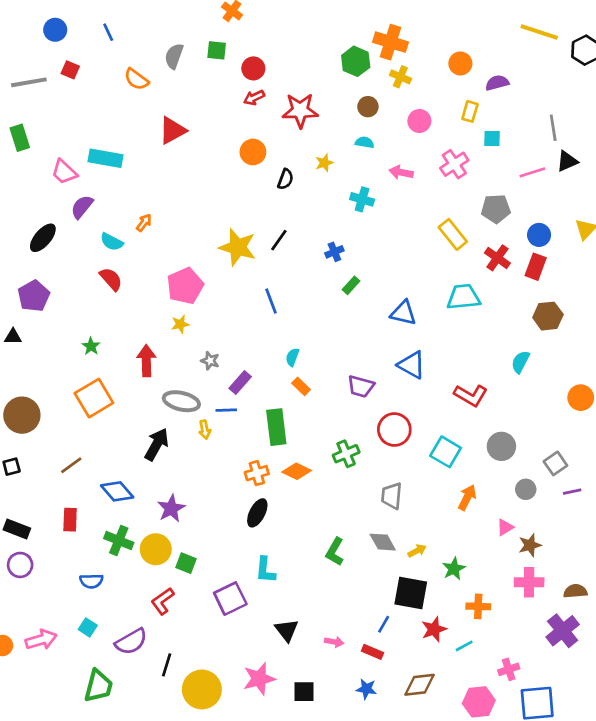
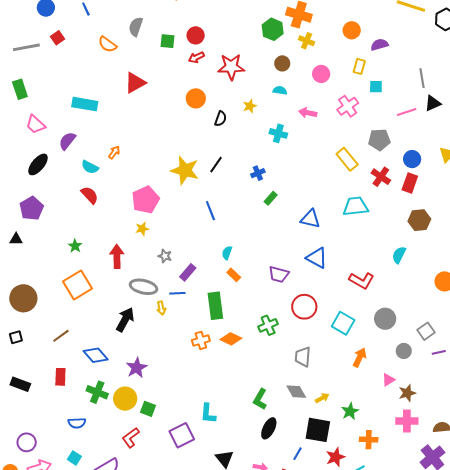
green square: (217, 50) -> (168, 41), moved
red square: (70, 70) -> (58, 38), turned 32
pink trapezoid: (64, 172) -> (35, 124), moved
black ellipse: (257, 513) -> (269, 428), moved
purple circle: (20, 565) -> (27, 442), moved

